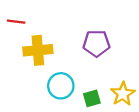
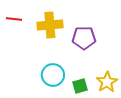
yellow cross: (38, 50) -> (50, 25), moved

